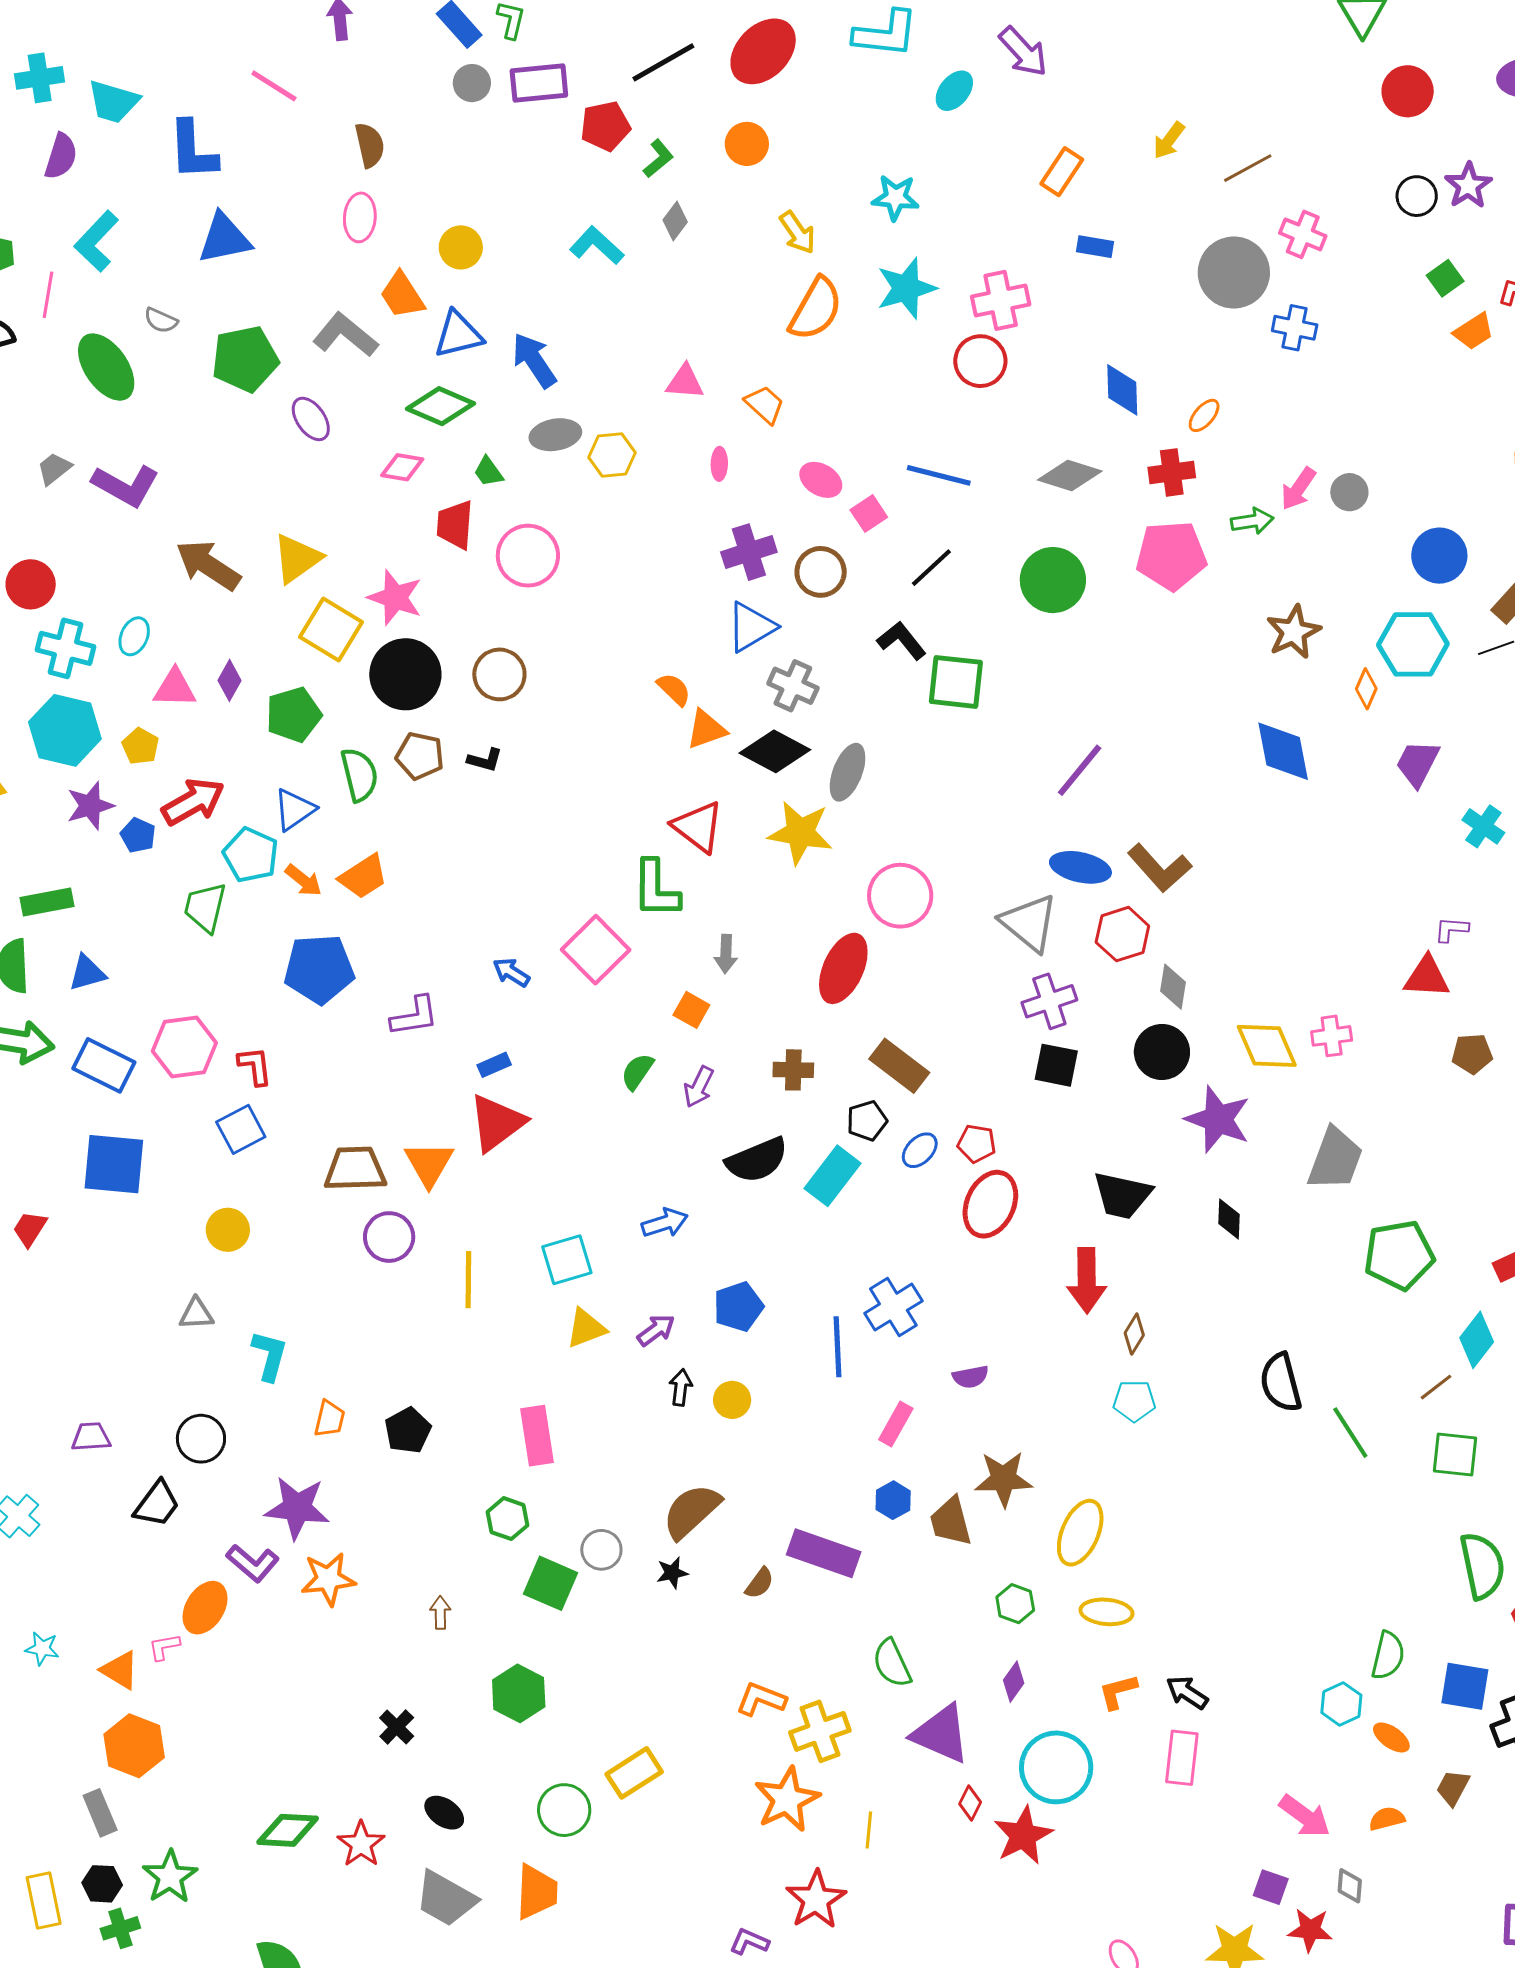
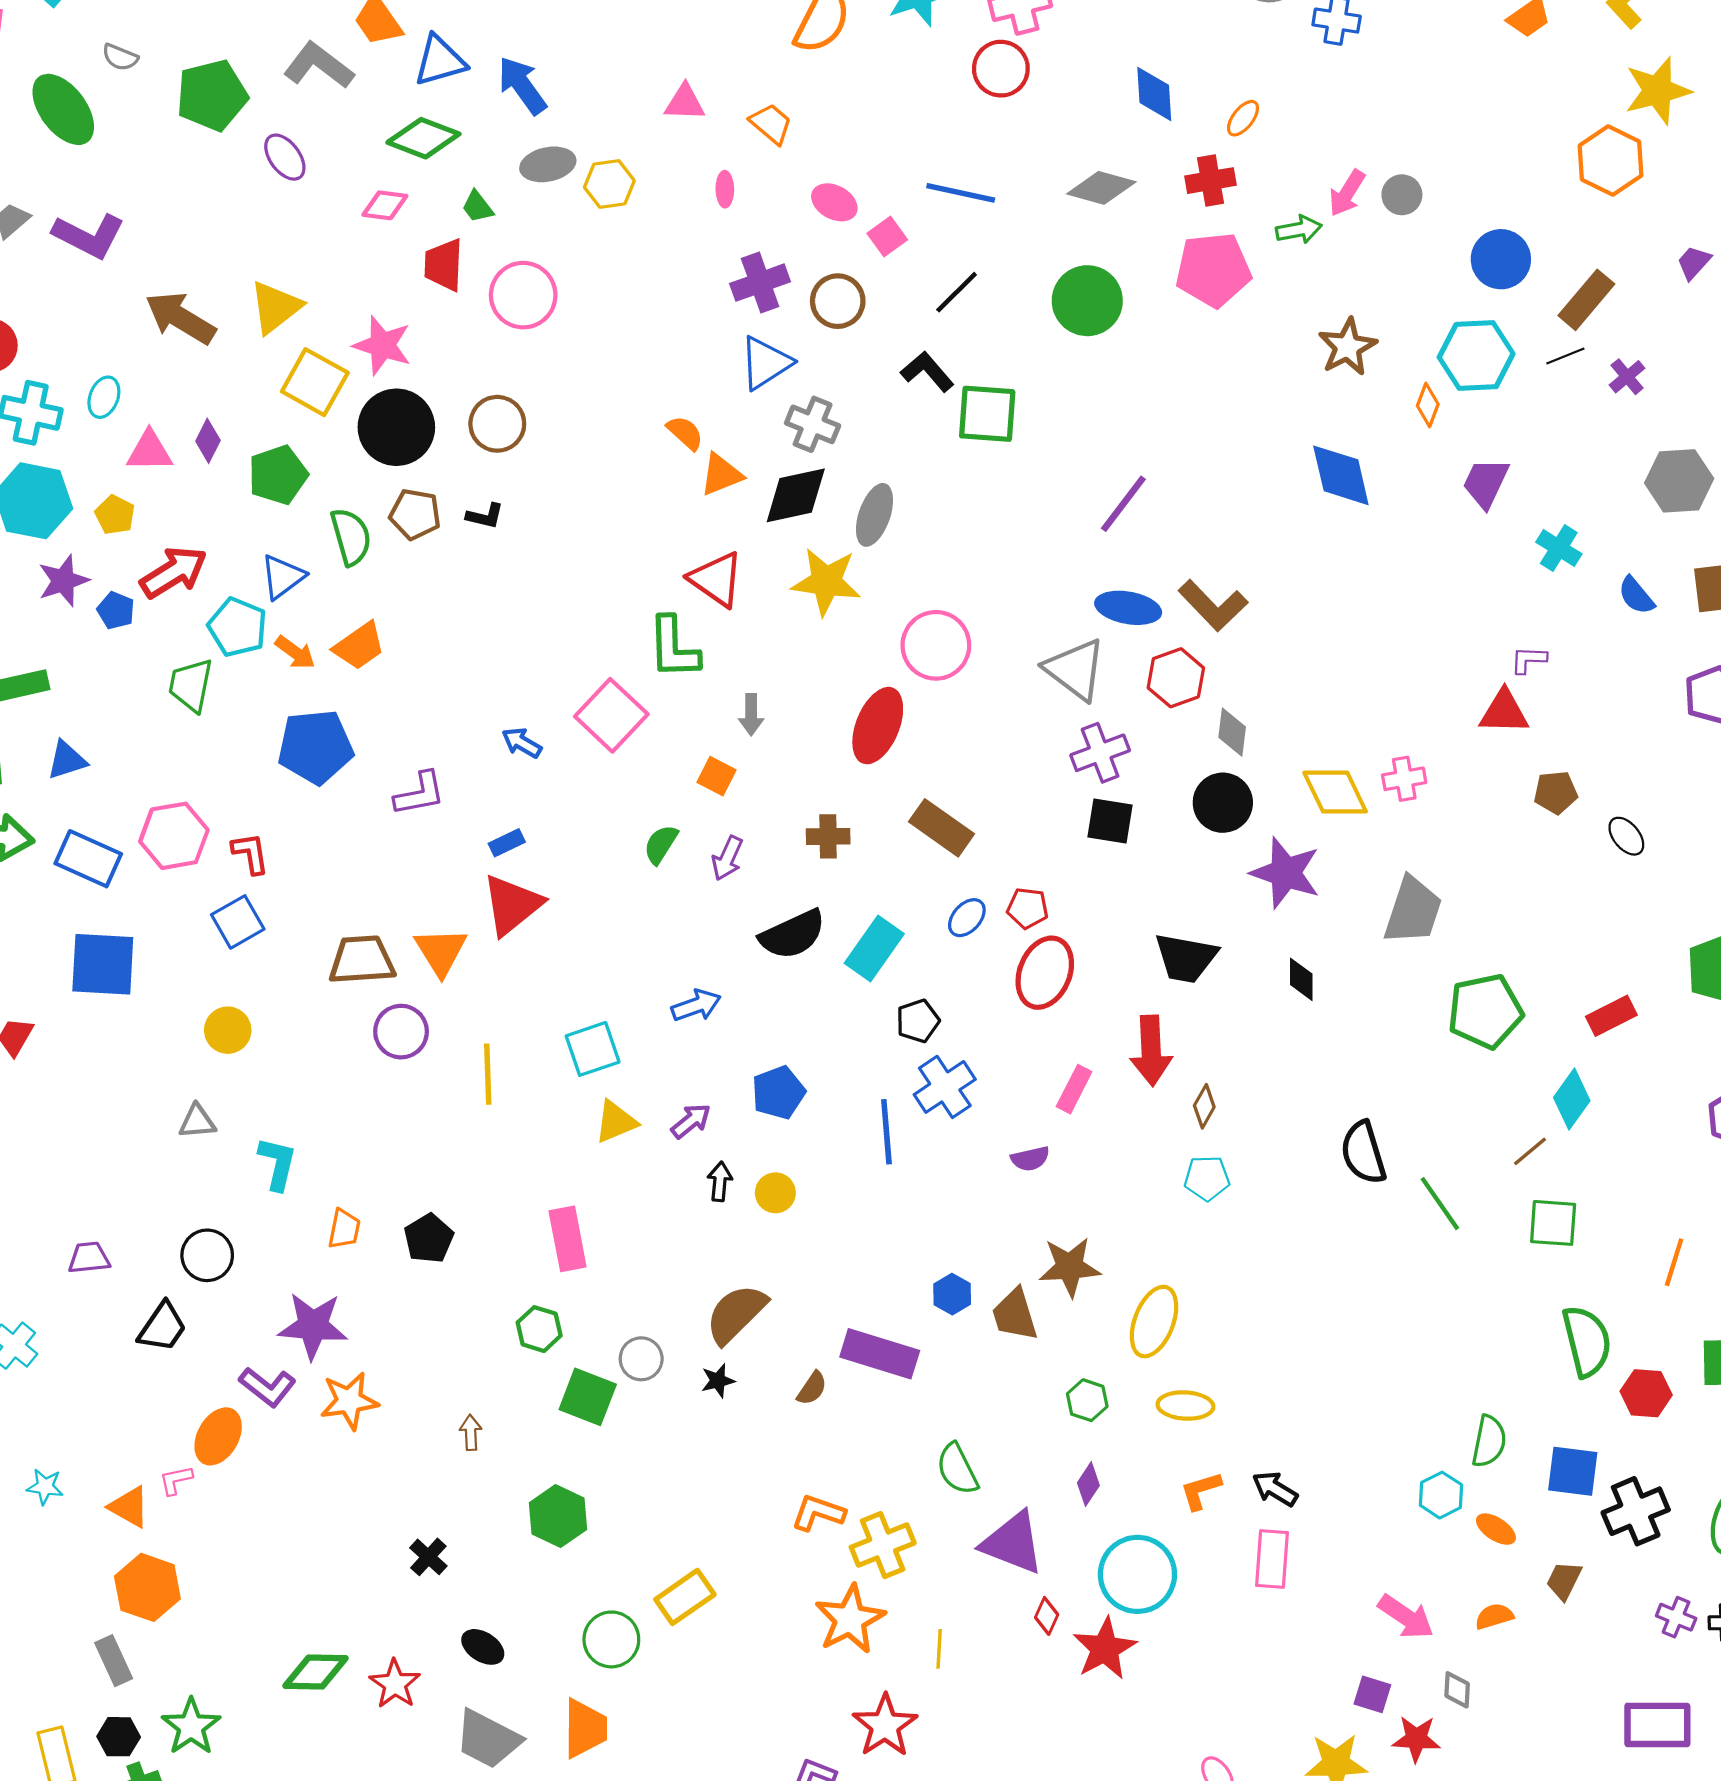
black diamond: (775, 751) -> (796, 495), turned -38
black pentagon: (867, 1121) -> (918, 1021), moved
pink rectangle: (896, 1424) -> (1074, 1089), moved

